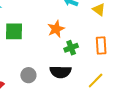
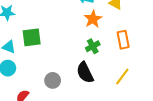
orange star: (56, 29) -> (93, 19), moved
black semicircle: (60, 72) -> (85, 73), turned 70

